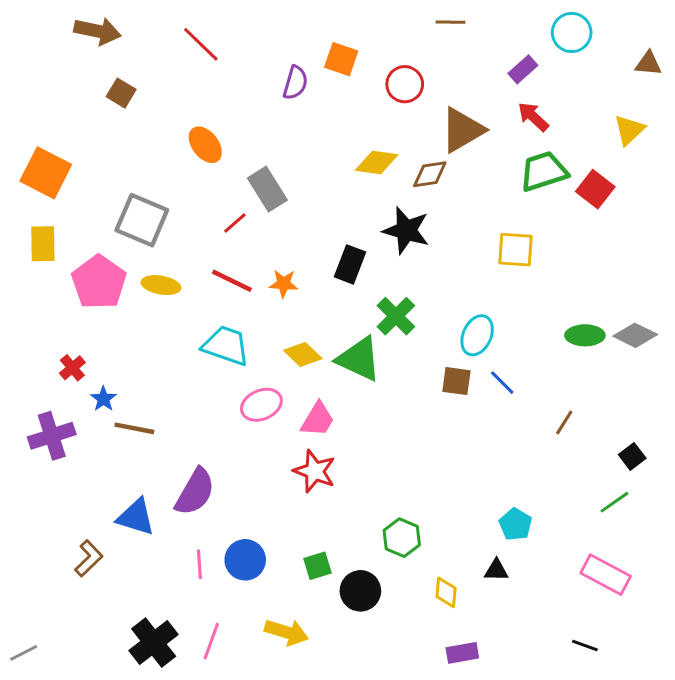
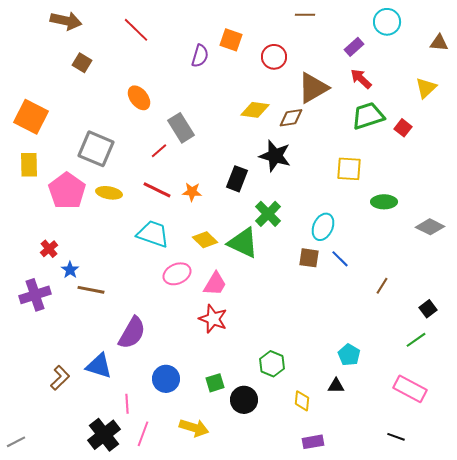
red square: (595, 189) -> (403, 128), size x0.7
green ellipse: (585, 335) -> (384, 202), moved
blue triangle: (136, 517) -> (99, 366), moved
pink line: (199, 564) -> (127, 404), moved

